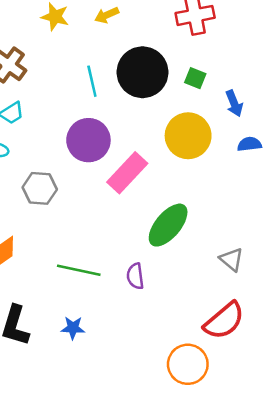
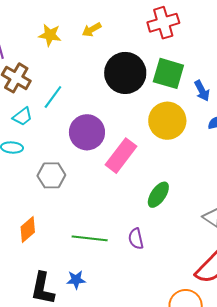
green square: (195, 78) -> (168, 73), size x1.8
cyan line: (92, 81) -> (53, 97), moved, turned 55
green ellipse: (168, 225) -> (158, 195), size x0.7
blue star: (73, 328) -> (76, 280), moved

